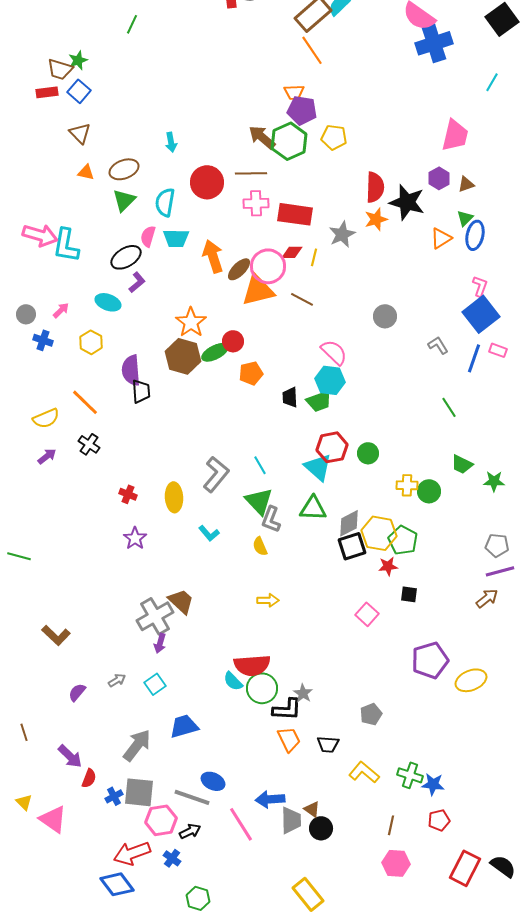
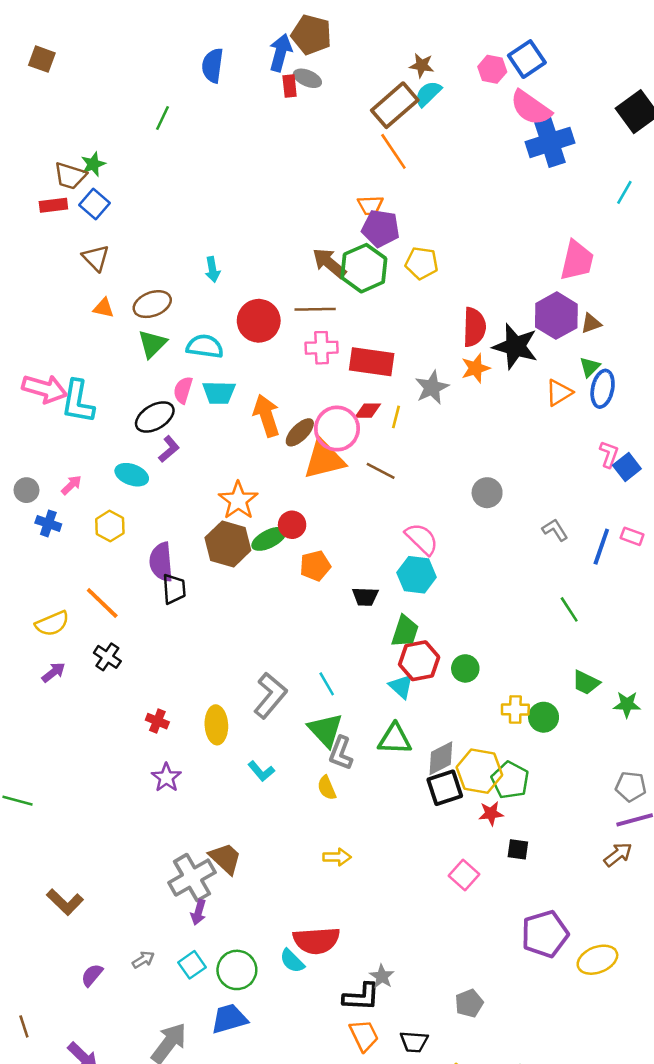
purple hexagon: (439, 178) -> (556, 316), size x1.6
cyan semicircle: (165, 202) -> (205, 346), turned 88
blue square: (481, 314) -> (627, 467), moved, size x0.6
black trapezoid: (290, 397) -> (365, 597), turned -85
green trapezoid: (319, 401) -> (405, 631), moved, turned -52
cyan triangle: (318, 467) -> (401, 686), size x0.7
green circle: (262, 688) -> (237, 970), moved

